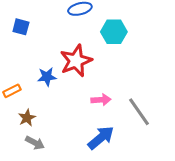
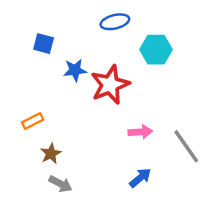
blue star: (47, 77) -> (75, 70), moved
blue arrow: (101, 138) -> (140, 178), size x0.7

